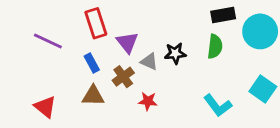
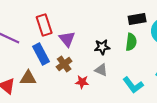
gray triangle: (149, 62) -> (101, 70), moved
blue rectangle: (92, 63) -> (41, 54), size x1.5
brown triangle: (93, 96) -> (28, 78), moved

